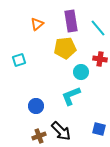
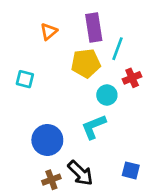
cyan line: (98, 28) -> (117, 49), moved, turned 60
red cross: (100, 59) -> (132, 78), turned -32
cyan square: (19, 60) -> (25, 79), turned 32
blue circle: (36, 106) -> (47, 140), size x1.5

